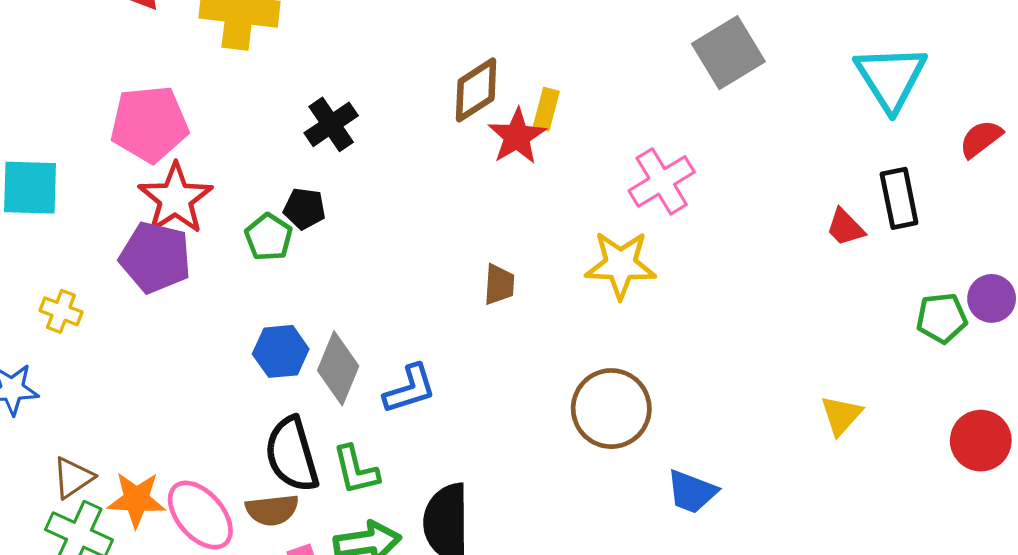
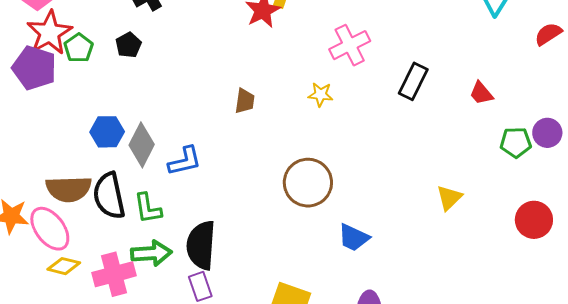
black rectangle: (899, 198) -> (413, 81), moved, turned 33
black pentagon: (305, 209) -> (129, 45), turned 30
red trapezoid: (845, 227) -> (481, 93), moved
green pentagon: (269, 237) -> (79, 48), moved
yellow star: (621, 265) -> (320, 94), size x0.6
brown semicircle: (272, 510) -> (69, 189), moved, size x1.4

